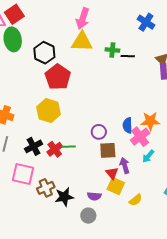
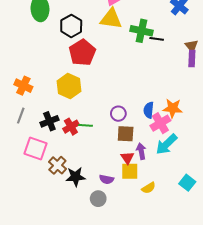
green cross: (112, 50) -> (142, 31), size x1.5
cyan arrow: (148, 156) -> (167, 144), size x1.6
yellow square: (116, 186) -> (130, 171), turned -30
brown cross: (46, 188) -> (57, 165), turned -30

